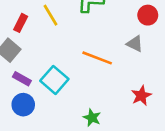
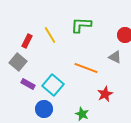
red star: (141, 96) -> (105, 94), moved
blue circle: (23, 105) -> (44, 109), moved

